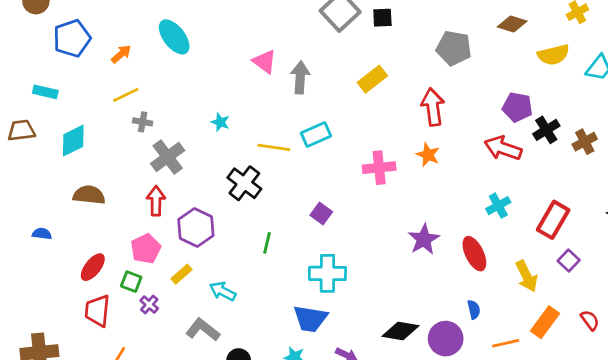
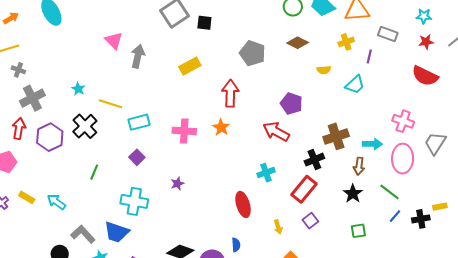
yellow semicircle: (553, 55) -> (324, 70), size x0.6
cyan star: (220, 122) -> (78, 89), moved
black cross: (546, 130) -> (314, 160), moved
cyan rectangle: (316, 134) -> (139, 122), moved
brown cross: (585, 142) -> (336, 136), size x1.4
purple hexagon: (196, 228) -> (50, 137), moved
purple star: (424, 239) -> (177, 184), moved, size x0.6
yellow rectangle: (182, 274) -> (27, 197), moved, turned 63
yellow arrow: (527, 276) -> (278, 227), size x0.6
gray L-shape: (203, 330) -> (83, 234), moved

